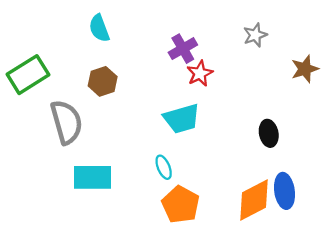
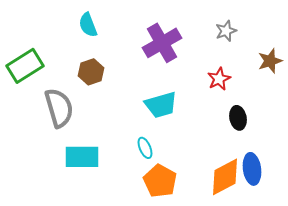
purple cross: (183, 49) -> (162, 43), size x1.5
red star: (200, 73) -> (219, 79), moved

